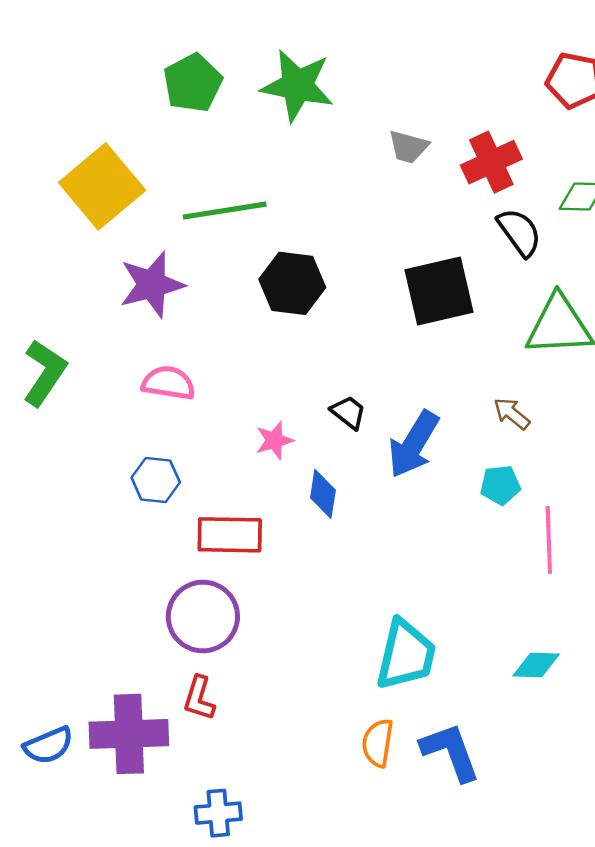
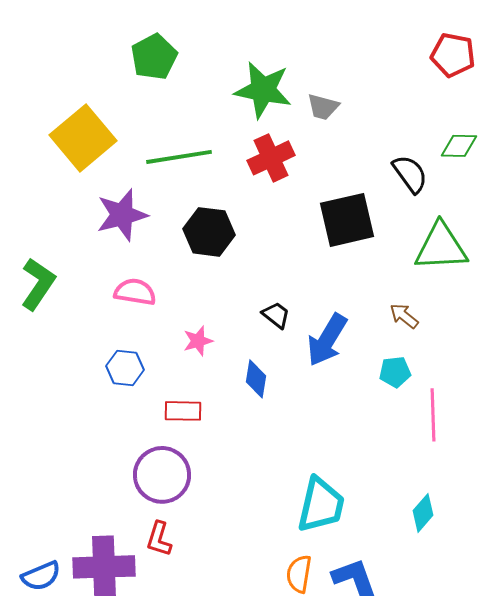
green star: (297, 86) -> (263, 90), moved
red cross: (491, 162) -> (271, 158), moved
black hexagon: (292, 283) -> (209, 232), moved
pink star: (274, 440) -> (198, 341), moved
red rectangle: (230, 535) -> (183, 411), size x0.7
cyan diamond: (536, 665) -> (423, 513), turned -51

